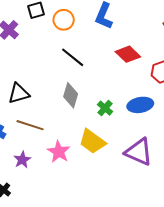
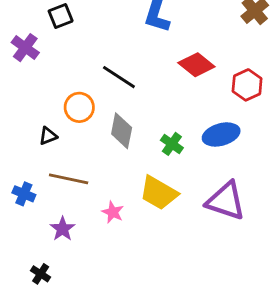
orange circle: (64, 20) -> (79, 107), moved
black triangle: (19, 94) -> (48, 136), size x0.6
pink star: (59, 152) -> (113, 212), size x0.7

